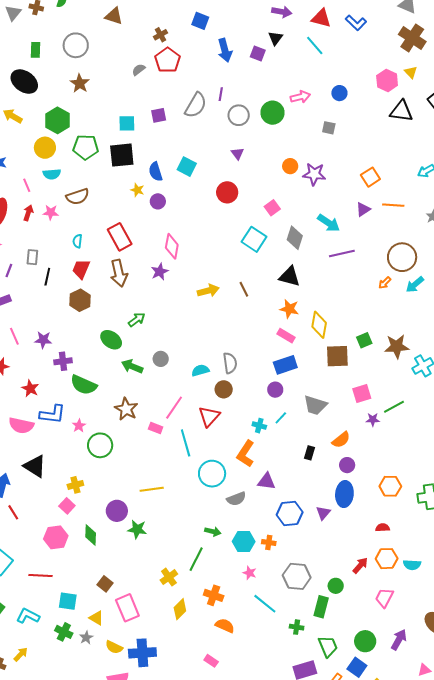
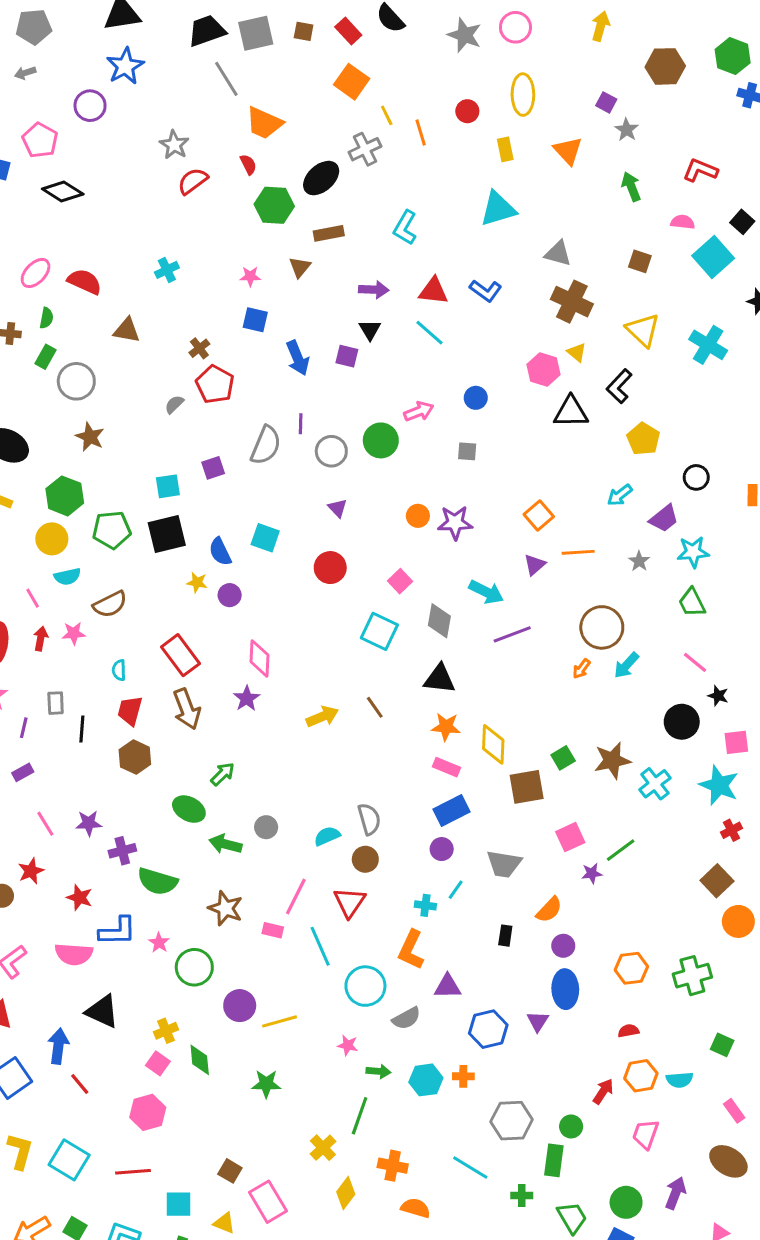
green rectangle: (35, 50) -> (46, 357), moved, turned 35
purple circle: (117, 511) -> (240, 1006), moved
green diamond: (91, 535) -> (200, 1060), moved
pink star: (250, 573) -> (348, 1045), moved

